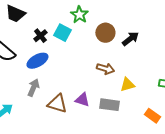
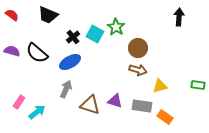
green star: (79, 15) -> (116, 27), moved
brown circle: (105, 33) -> (138, 48), moved
black arrow: (130, 39) -> (179, 17), moved, turned -48
orange rectangle: (152, 116) -> (165, 117), moved

